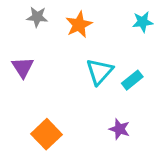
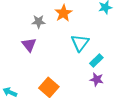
gray star: (37, 17) -> (39, 22), moved
cyan rectangle: (132, 80) -> (96, 60), moved

